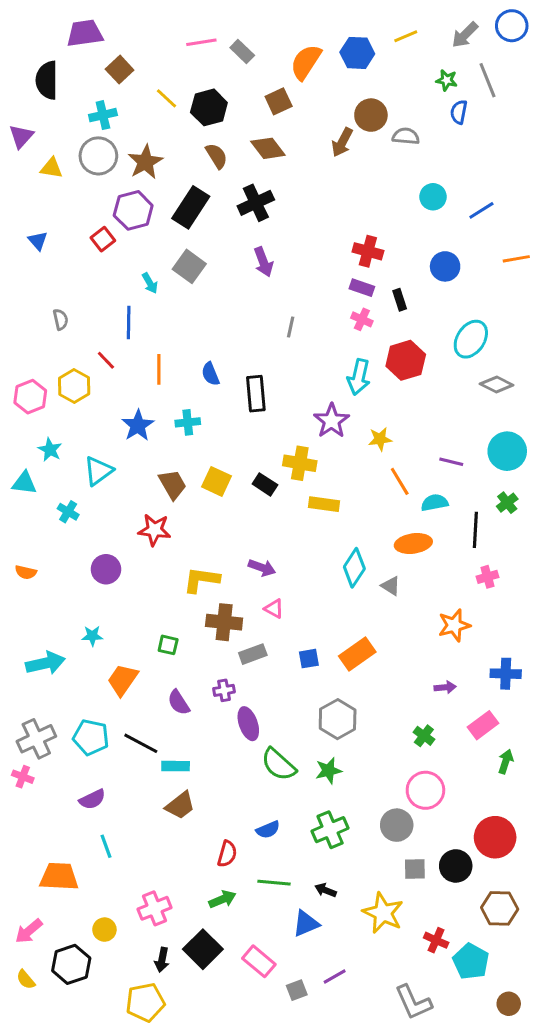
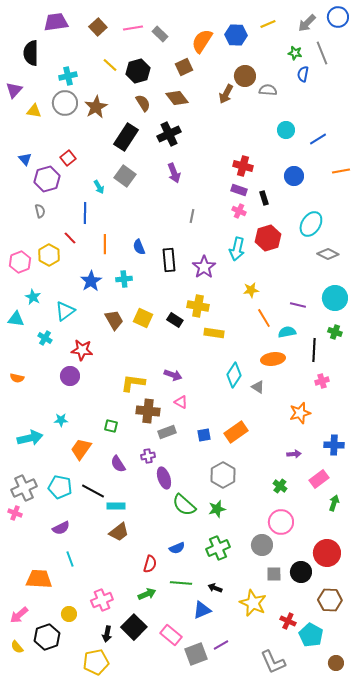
brown square: (120, 70) -> (98, 27), moved
purple hexagon: (133, 210) -> (47, 179), moved
purple star: (332, 421) -> (204, 267), moved
green cross: (507, 503) -> (335, 332), turned -32
red star: (154, 530) -> (82, 350), moved
gray square: (297, 990) -> (196, 654), size x1.6

